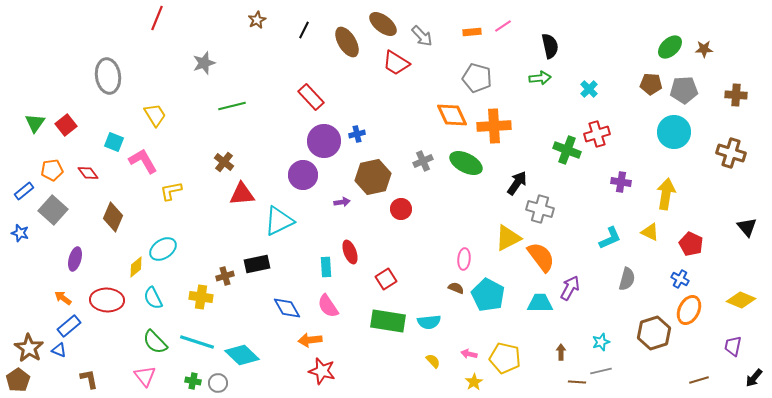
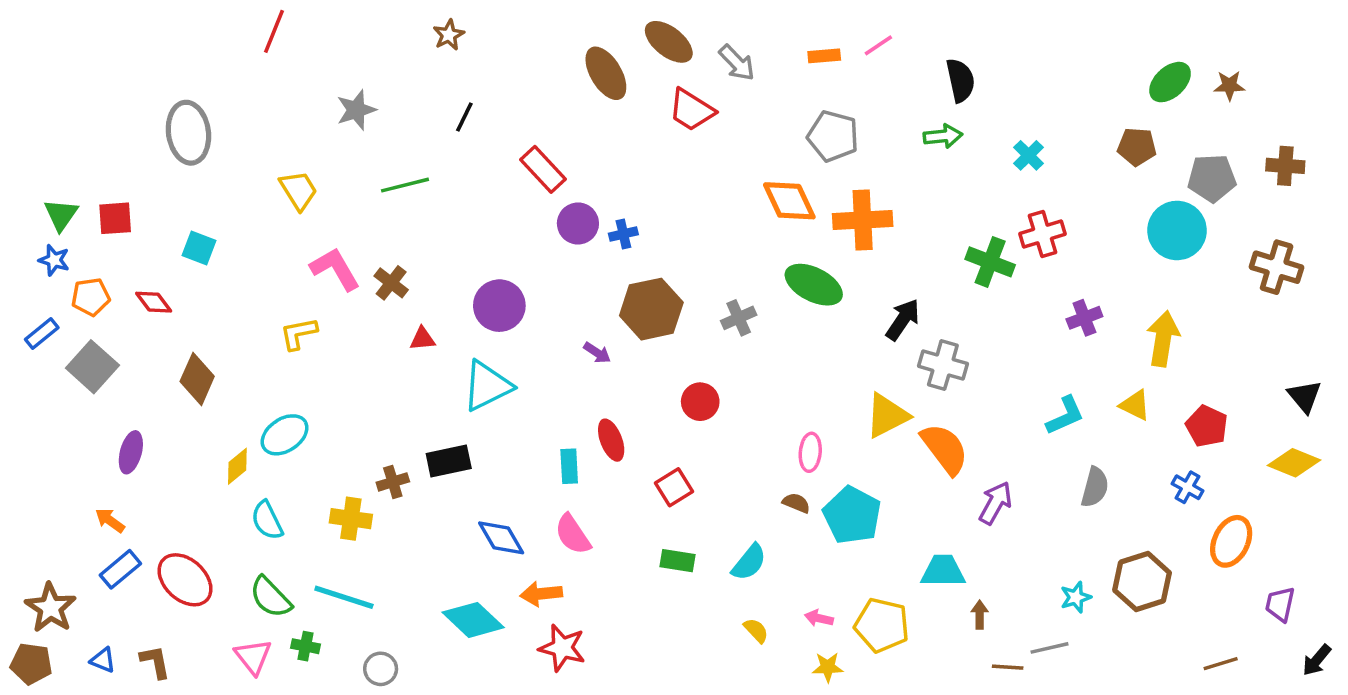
black line: (304, 30) -> (464, 117), moved
gray pentagon: (684, 90) -> (1212, 178), moved
yellow trapezoid: (155, 115) -> (299, 190), moved
red square: (66, 125) -> (115, 218), turned 35
purple circle: (324, 141) -> (578, 223), moved, size x0.7
pink L-shape: (143, 161) -> (335, 269), moved
gray cross: (423, 161) -> (739, 318), moved
purple circle: (303, 175) -> (499, 306), moved
purple cross: (621, 182) -> (1084, 318), turned -30
red triangle: (242, 194) -> (423, 339), size x0.6
purple arrow: (342, 202) -> (597, 353), turned 42
red circle: (401, 209) -> (700, 402), moved
blue star: (20, 233) -> (54, 260), moved
red ellipse: (107, 300) -> (185, 580), moved, turned 40
yellow diamond: (741, 300) -> (1294, 463), moved
cyan trapezoid: (540, 303) -> (943, 571), moved
orange ellipse: (689, 310) -> (1231, 541), moved
green rectangle: (388, 321) -> (677, 561), size x0.6
cyan semicircle: (429, 322) -> (749, 562), turned -45
cyan star: (601, 342) -> (1076, 597), moved
blue triangle: (59, 350) -> (103, 660), moved
cyan diamond: (242, 355) -> (473, 620), moved
brown pentagon: (18, 380) -> (31, 664), turned -30
green cross: (193, 381) -> (305, 646), moved
yellow star: (474, 382) -> (828, 667), turned 30

